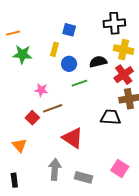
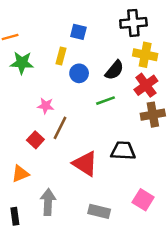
black semicircle: (98, 62) -> (114, 70), turned 144
green line: (79, 83) -> (105, 101), moved
brown line: (53, 108) -> (60, 128), turned -42
black trapezoid: (110, 117) -> (123, 151), moved
orange triangle: (19, 145) -> (20, 174), turned 49
gray arrow: (55, 169) -> (48, 202), moved

